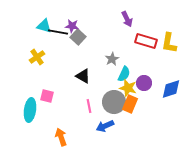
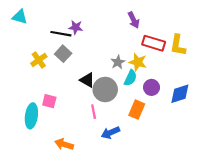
cyan triangle: (44, 26) -> (20, 17), moved
gray square: (78, 37) -> (63, 54), moved
yellow star: (128, 88) -> (138, 62), moved
gray circle: (114, 102) -> (105, 90), moved
orange arrow: (61, 137) -> (64, 144), turned -54

